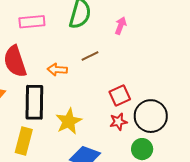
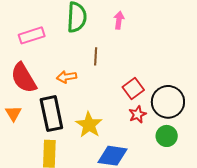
brown line: (90, 56) -> (96, 56), turned -48

